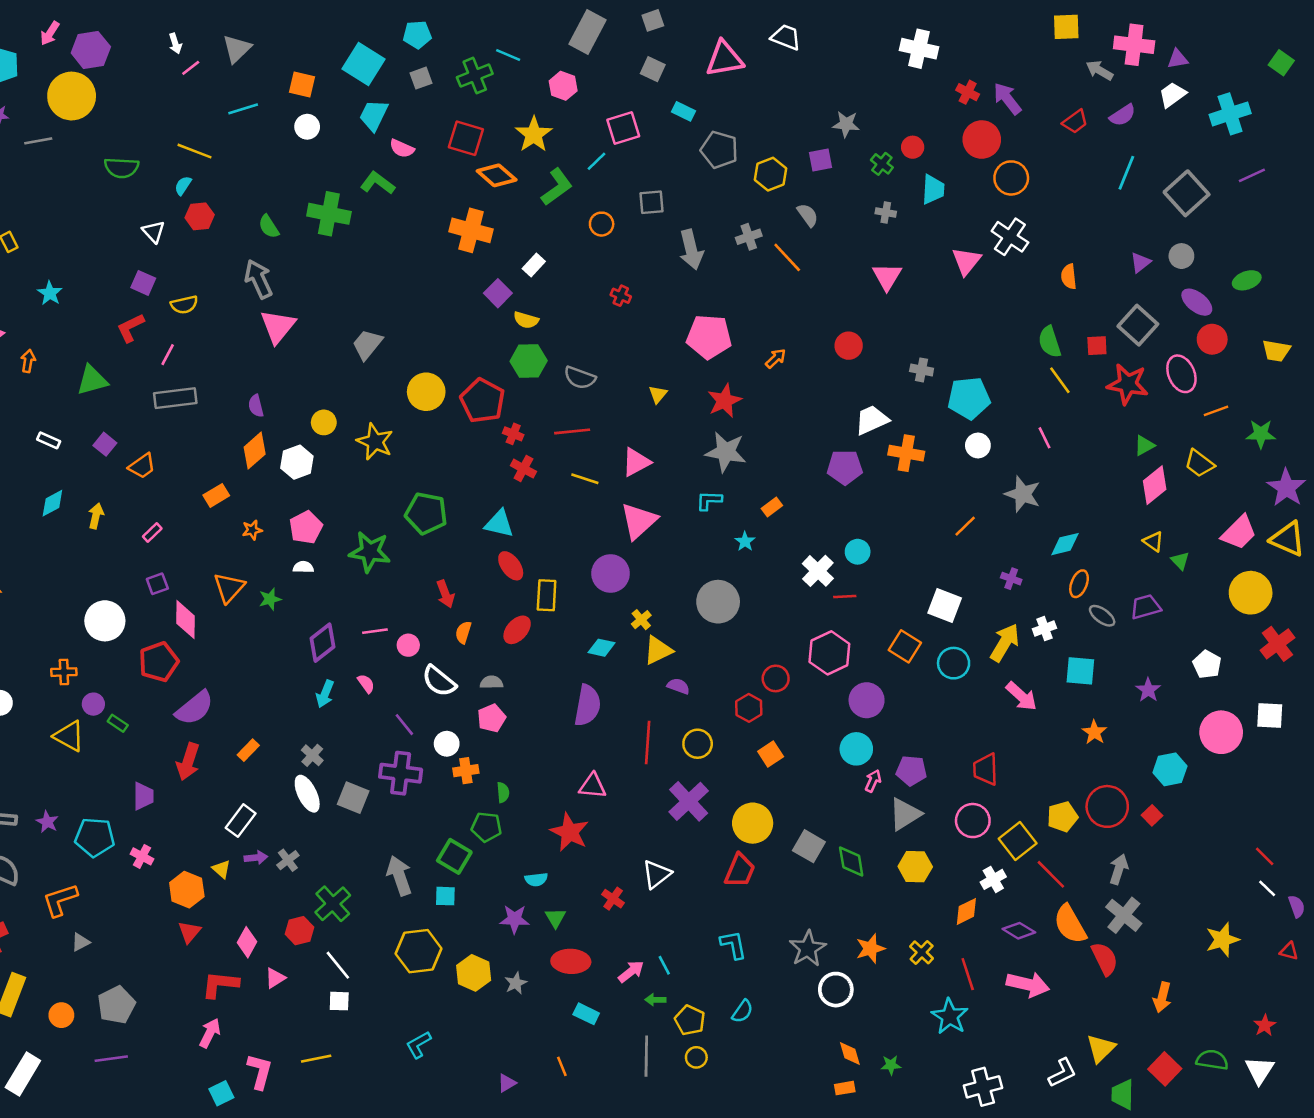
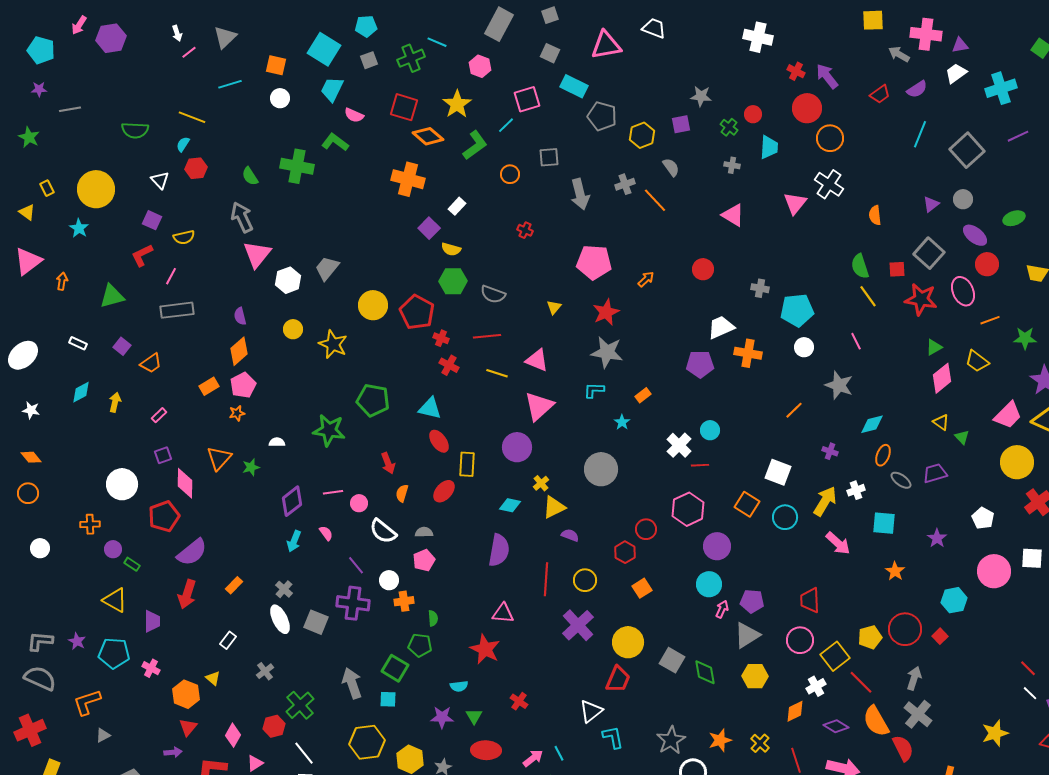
yellow circle: (72, 96) -> (96, 189), moved
cyan rectangle: (683, 111) -> (574, 86), size x1.5
pink triangle: (887, 277) -> (733, 215), turned -30
white hexagon: (297, 462) -> (288, 280), moved
pink triangle: (636, 462) -> (537, 360), turned 50
pink pentagon: (306, 527) -> (243, 385), moved
yellow triangle: (69, 736) -> (115, 600), moved
white rectangle: (241, 821) -> (228, 640), size x0.7
purple arrow: (256, 858) -> (173, 752), moved
white triangle: (657, 874) -> (591, 711), moved

